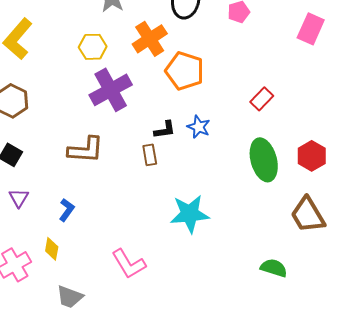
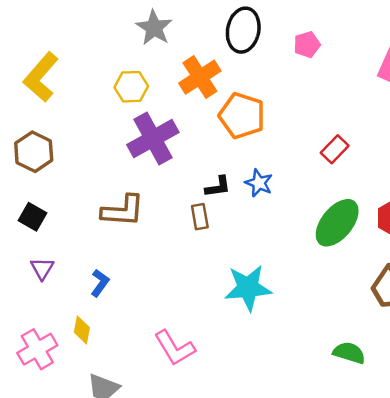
green ellipse: (264, 160) -> (337, 223), turned 54

